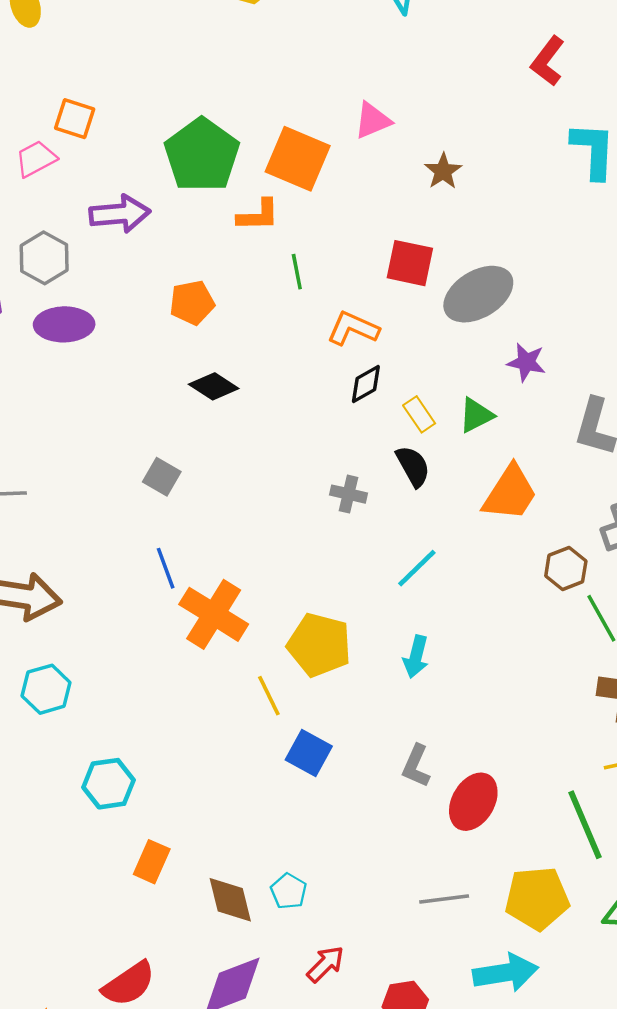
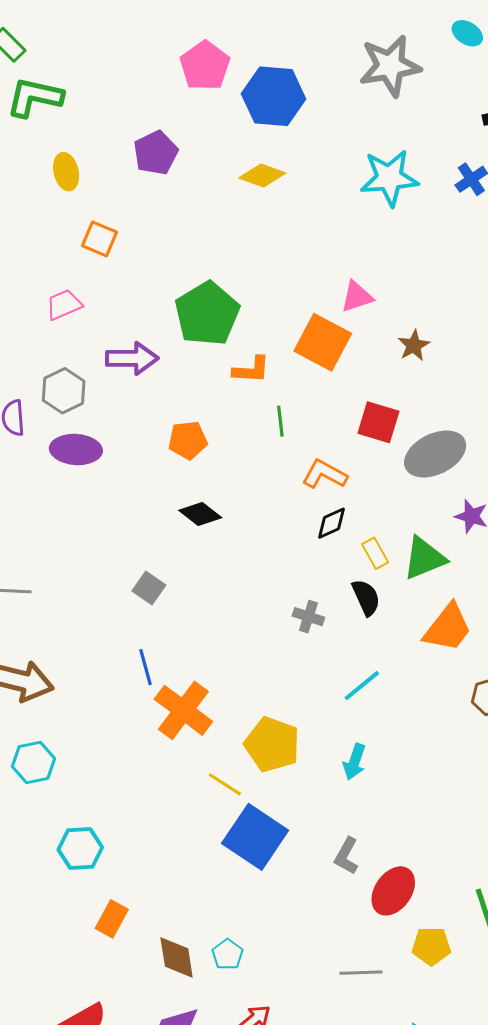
orange square: (75, 119) -> (100, 239), moved
orange square: (298, 159) -> (323, 342), moved
green triangle: (476, 415) -> (424, 558), size x1.4
yellow line: (269, 696) -> (225, 784), turned -36
blue square: (309, 753) -> (255, 837), size x1.6
yellow pentagon: (537, 898) -> (431, 946), moved, size x0.7

